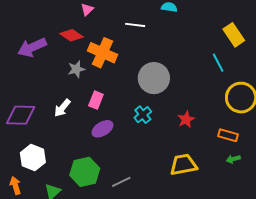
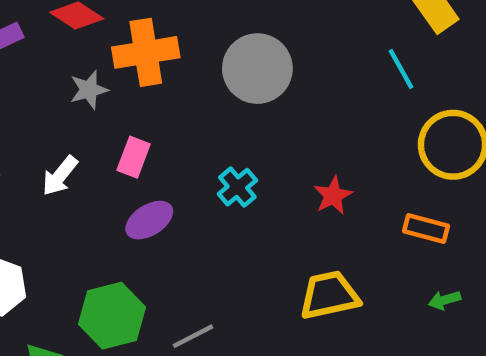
orange cross: (102, 53) -> (146, 52), turned -32
gray circle: (154, 78) -> (257, 69), moved
green arrow: (233, 159) -> (445, 300), moved

